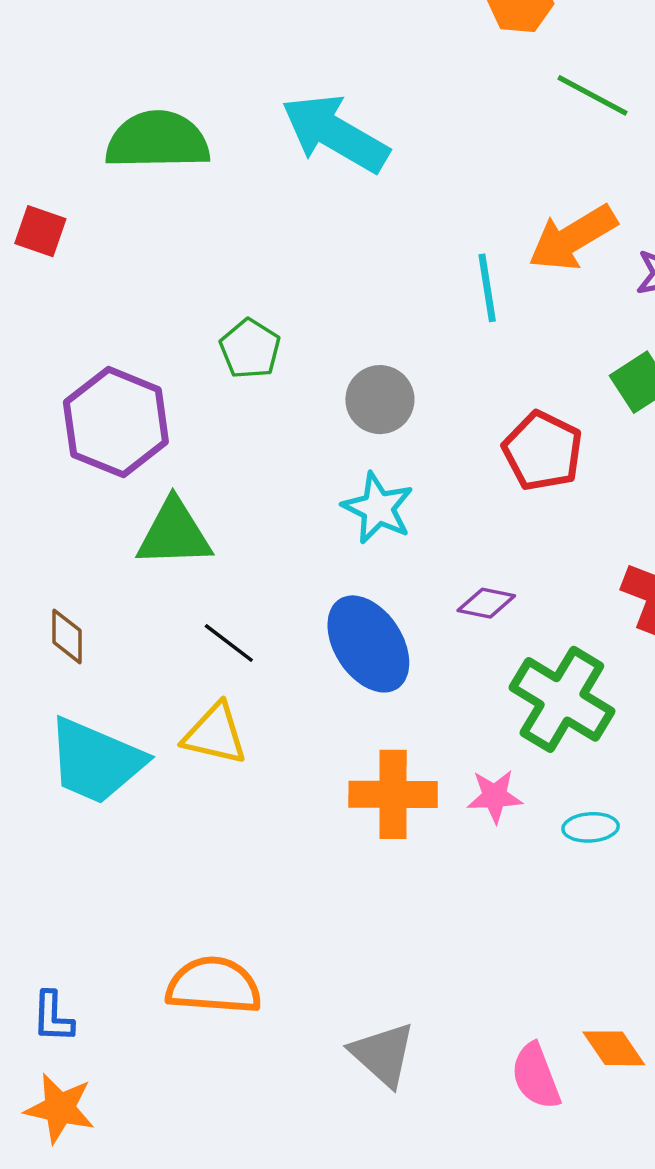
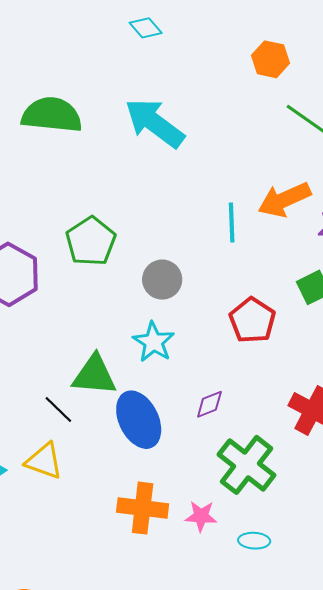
green pentagon: (250, 349) -> (91, 241), size x1.4
green triangle: (174, 533) -> (94, 375), moved
purple diamond: (486, 603) -> (209, 404), turned -40

